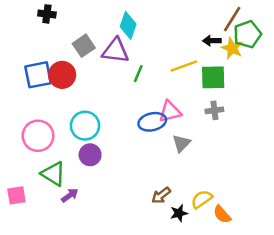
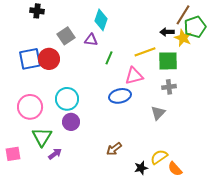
purple triangle: (115, 51) -> (91, 40), size x0.6
pink triangle: (170, 112) -> (134, 76), moved
gray triangle: (181, 143) -> (158, 113), moved
green triangle: (53, 174) -> (42, 137), turned 30
brown arrow: (161, 195) -> (114, 149), moved

